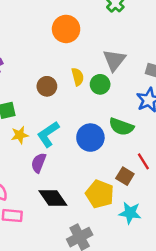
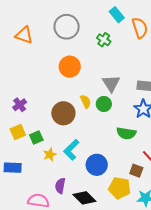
brown circle: (47, 86) -> (63, 113), size x1.5
blue circle: (90, 138) -> (97, 165), moved
purple semicircle: (39, 163) -> (60, 186), moved

